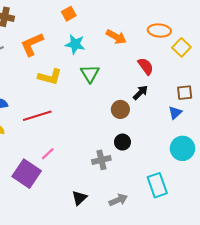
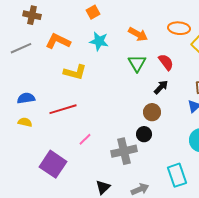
orange L-shape: (32, 44) -> (58, 41), turned 50
green triangle: (90, 74) -> (137, 63), moved
brown circle: (120, 109) -> (152, 112), moved
pink line: (48, 154) -> (85, 139), moved
gray cross: (101, 160) -> (124, 151), size x1.4

